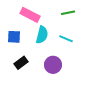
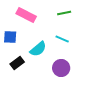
cyan semicircle: (42, 35) -> (38, 49), moved, turned 36
purple circle: (53, 65) -> (61, 68), moved

